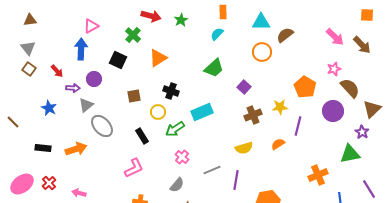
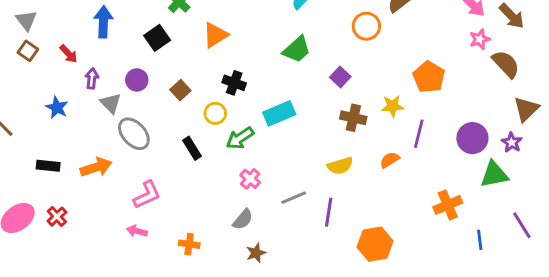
black square: (118, 60) -> (157, 38), turned 30
pink star: (334, 69) -> (480, 39), moved
purple circle: (94, 79) -> (137, 80), moved
purple arrow: (73, 88) -> (92, 79), turned -88
brown semicircle: (350, 88) -> (506, 64), moved
brown square: (134, 96) -> (180, 90), turned -32
gray triangle: (86, 105) -> (111, 103), turned -35
purple circle: (333, 111) -> (472, 138), moved
brown cross: (253, 115) -> (353, 118), turned 36
pink L-shape: (134, 168) -> (147, 195), moved
pink arrow: (79, 193) -> (137, 231), moved

